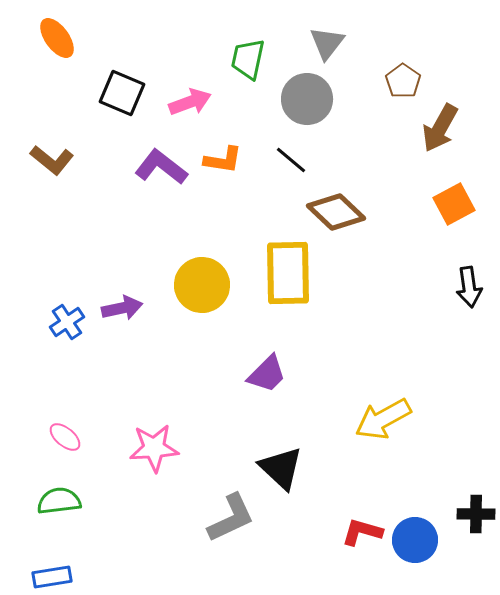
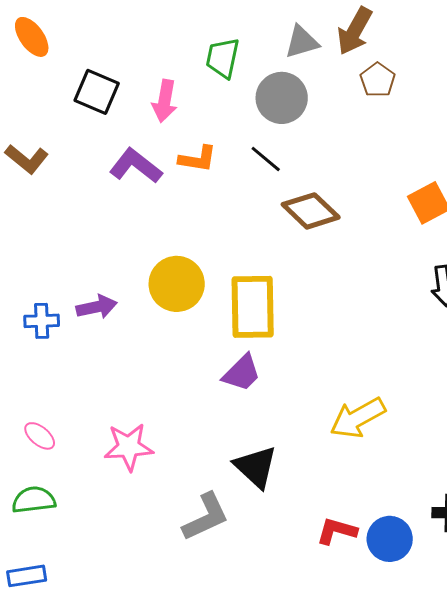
gray triangle: (327, 43) -> (302, 42), turned 36
pink arrow: (190, 102) -> (165, 101), turned 120
brown arrow: (440, 128) -> (355, 31), moved
yellow rectangle: (288, 273) -> (253, 307), moved
blue cross: (67, 322) -> (42, 321), turned 32

